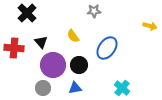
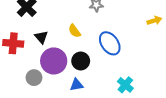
yellow arrow: (150, 26) -> (154, 21), turned -32
blue ellipse: (107, 48) -> (110, 43), turned -70
gray circle: (43, 88) -> (34, 78), moved

